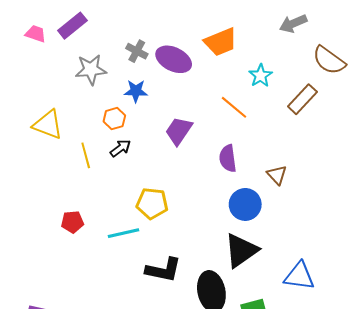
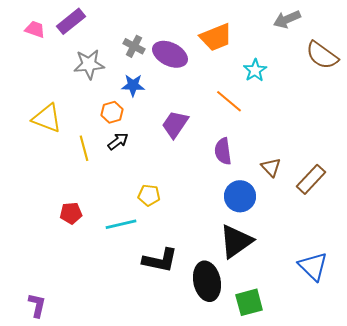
brown rectangle: (302, 99) -> (311, 179), moved
yellow pentagon: (152, 203) -> (149, 195), size x0.7
blue triangle: (299, 276) -> (313, 266), moved, turned 36

